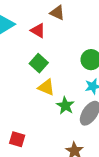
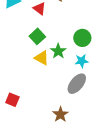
green star: (65, 106) -> (58, 51), moved

